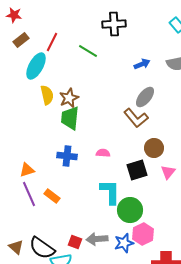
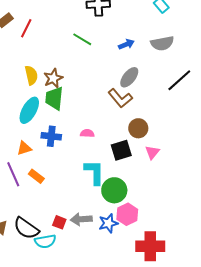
red line: (52, 42) -> (26, 28), moved
green line: (88, 51) -> (82, 39), moved
cyan ellipse: (36, 66) -> (29, 110), moved
orange triangle: (27, 170) -> (24, 148), moved

